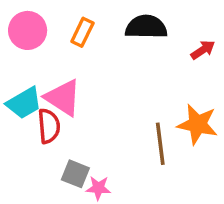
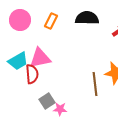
pink triangle: (63, 98) -> (40, 58), turned -45
gray square: (75, 174) -> (47, 101), turned 35

